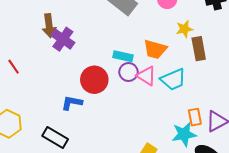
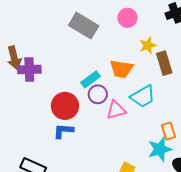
purple cross: (63, 39) -> (29, 69), turned -30
cyan rectangle: (123, 56) -> (91, 79), turned -42
pink triangle: (146, 76) -> (116, 110), moved, turned -40
blue L-shape: (72, 103) -> (63, 131), moved

